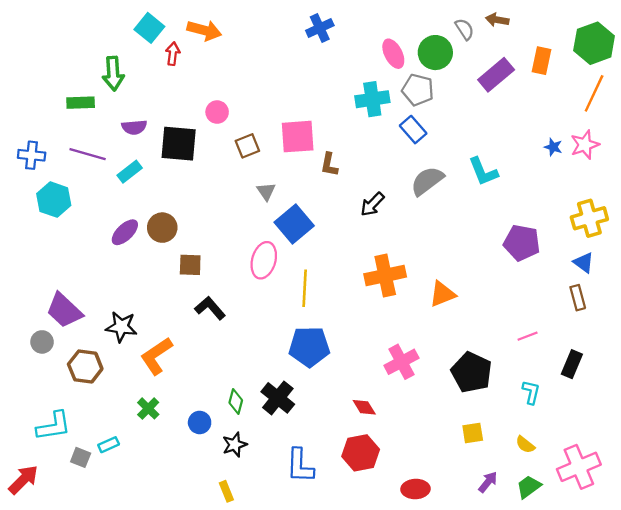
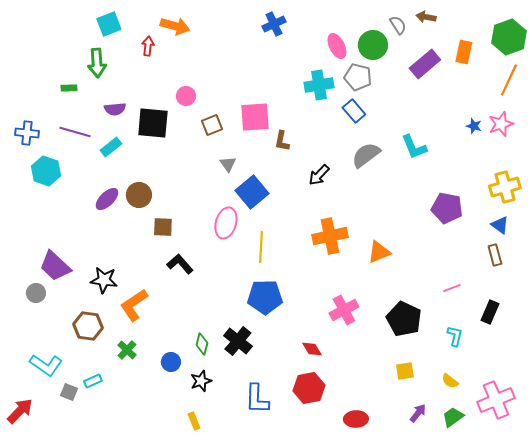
cyan square: (149, 28) -> (109, 24), moved, turned 30
green rectangle: (81, 103) -> (69, 88), size x0.7
brown hexagon: (85, 366) -> (88, 326), moved
cyan L-shape: (54, 426) -> (46, 365), turned 44

